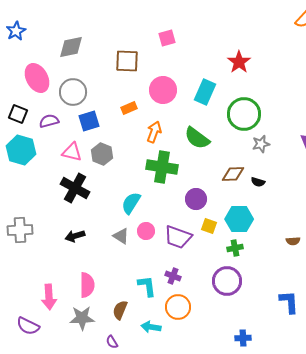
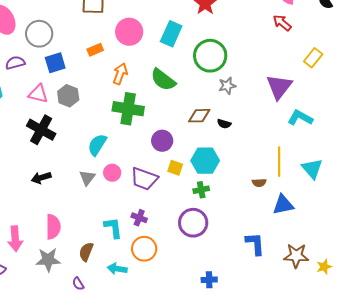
gray triangle: (121, 236) -> (87, 178), turned 36

